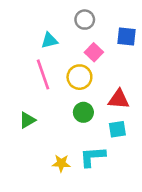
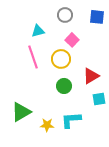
blue square: (127, 37) -> (97, 17), moved
red triangle: (119, 99) -> (91, 76), turned -36
green triangle: (27, 120) -> (21, 112), moved, size x1.5
cyan square: (117, 129) -> (99, 99), moved

